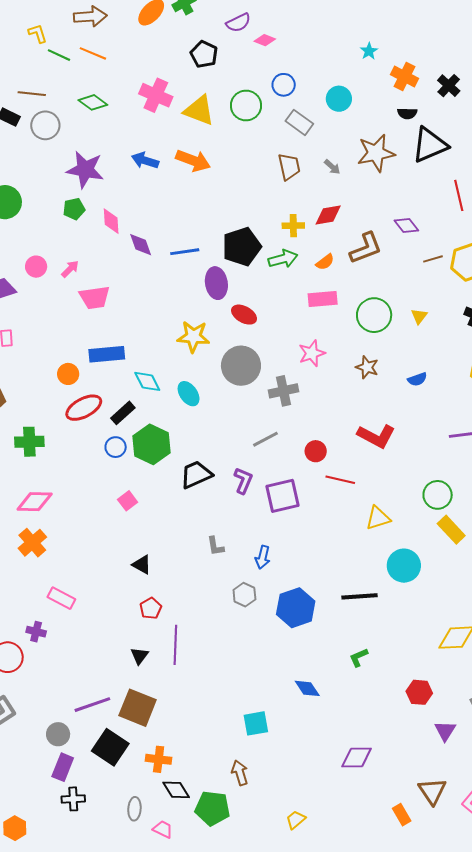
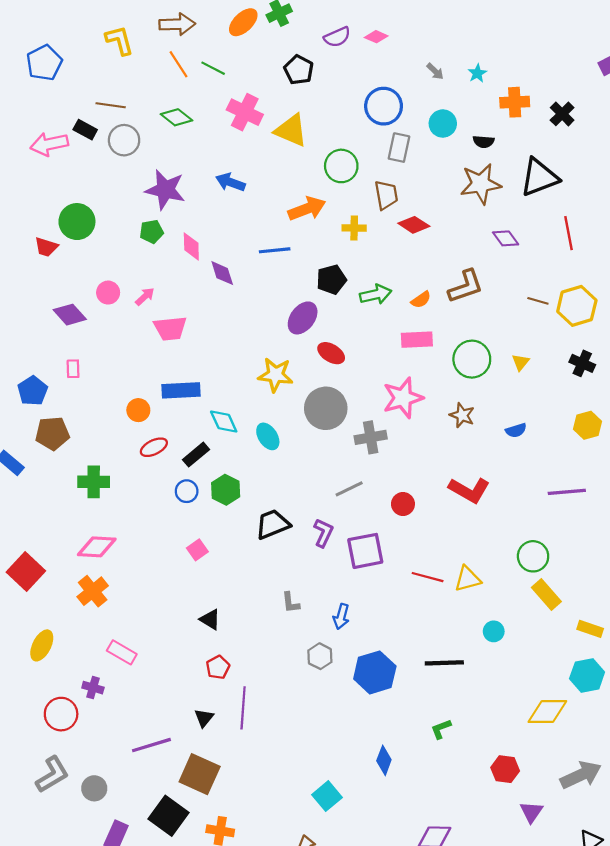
yellow L-shape: (38, 33) -> (119, 40), size x1.4
pink diamond: (265, 40) -> (376, 37), moved
orange line: (93, 53) -> (179, 64), turned 32
green line: (59, 55) -> (213, 68), moved
orange cross: (404, 76) -> (515, 102), turned -32
blue circle: (284, 85) -> (384, 106), size x1.5
green circle: (246, 105) -> (341, 166), moved
black semicircle: (407, 113) -> (484, 142), moved
gray rectangle: (299, 122) -> (399, 148), turned 64
orange arrow: (193, 161) -> (307, 209), moved, turned -44
gray arrow: (332, 167) -> (435, 71), moved
red diamond: (328, 215) -> (414, 225), moved, turned 40
purple diamond: (406, 225) -> (506, 238), moved
yellow cross: (293, 226) -> (354, 228), moved
black pentagon: (242, 247) -> (331, 280), size x0.7
blue line: (185, 252) -> (275, 250), moved
brown line: (433, 259) -> (538, 301), turned 30
purple ellipse: (216, 283) -> (303, 318), turned 44
pink star: (312, 353) -> (403, 398), size x1.4
red ellipse: (84, 408) -> (154, 447), size x0.7
green hexagon: (151, 444) -> (226, 490), size x0.7
red line: (340, 480) -> (428, 577), moved
cyan circle: (404, 566) -> (494, 631), size x0.6
blue diamond: (307, 688) -> (384, 760), turned 52
purple line: (92, 705) -> (151, 745), moved
cyan square: (256, 723) -> (327, 796), turned -32
gray circle: (58, 734) -> (94, 788), moved

